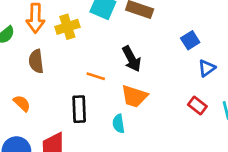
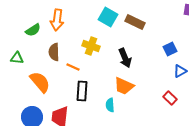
yellow cross: (67, 27) -> (91, 46), moved, turned 30
orange line: (96, 76) -> (73, 67), moved
orange semicircle: (22, 103) -> (40, 82), size x1.6

